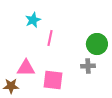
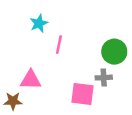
pink square: (53, 80) -> (82, 94), moved

